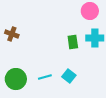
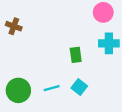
brown cross: (12, 34) -> (14, 26), moved
green rectangle: (73, 42) -> (76, 55), moved

